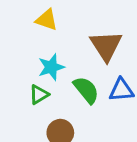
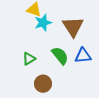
cyan star: (51, 67) -> (43, 23), moved

